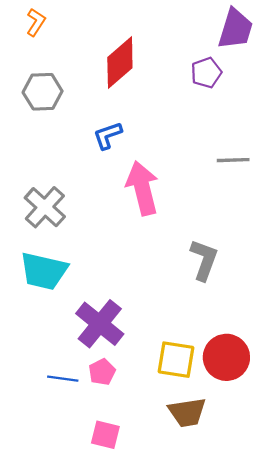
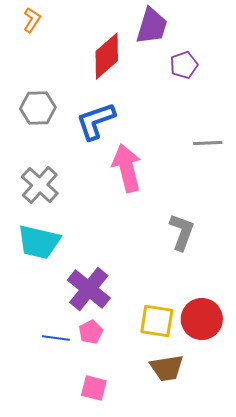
purple trapezoid: (235, 29) -> (152, 26), moved
gray hexagon: (43, 92) -> (38, 108), moved
blue L-shape: (108, 135) -> (96, 121), size x1.5

